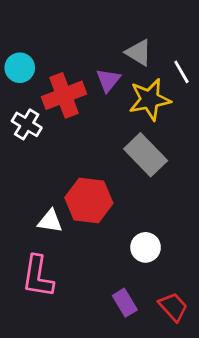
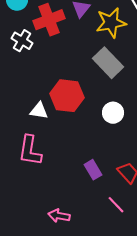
white circle: (146, 247) -> (113, 113), moved

